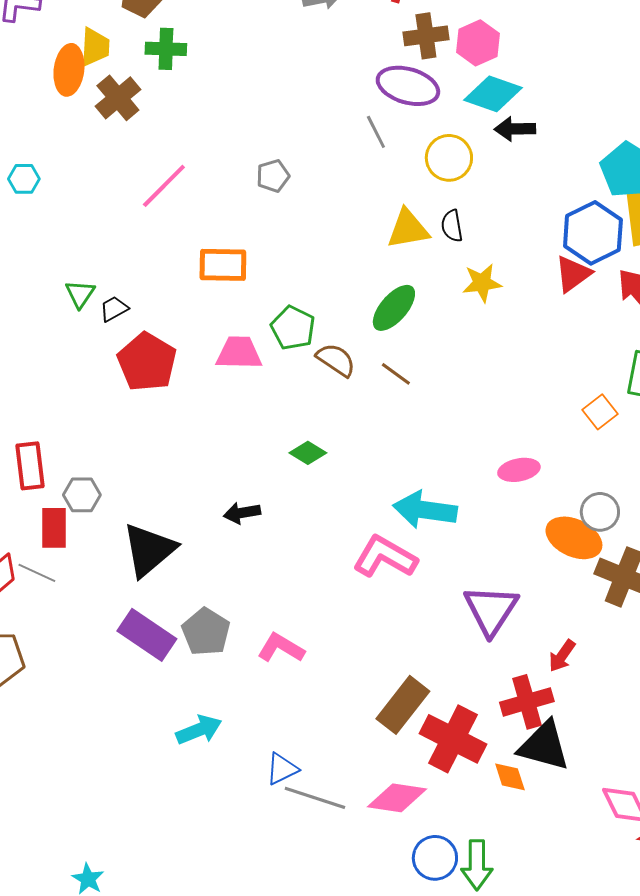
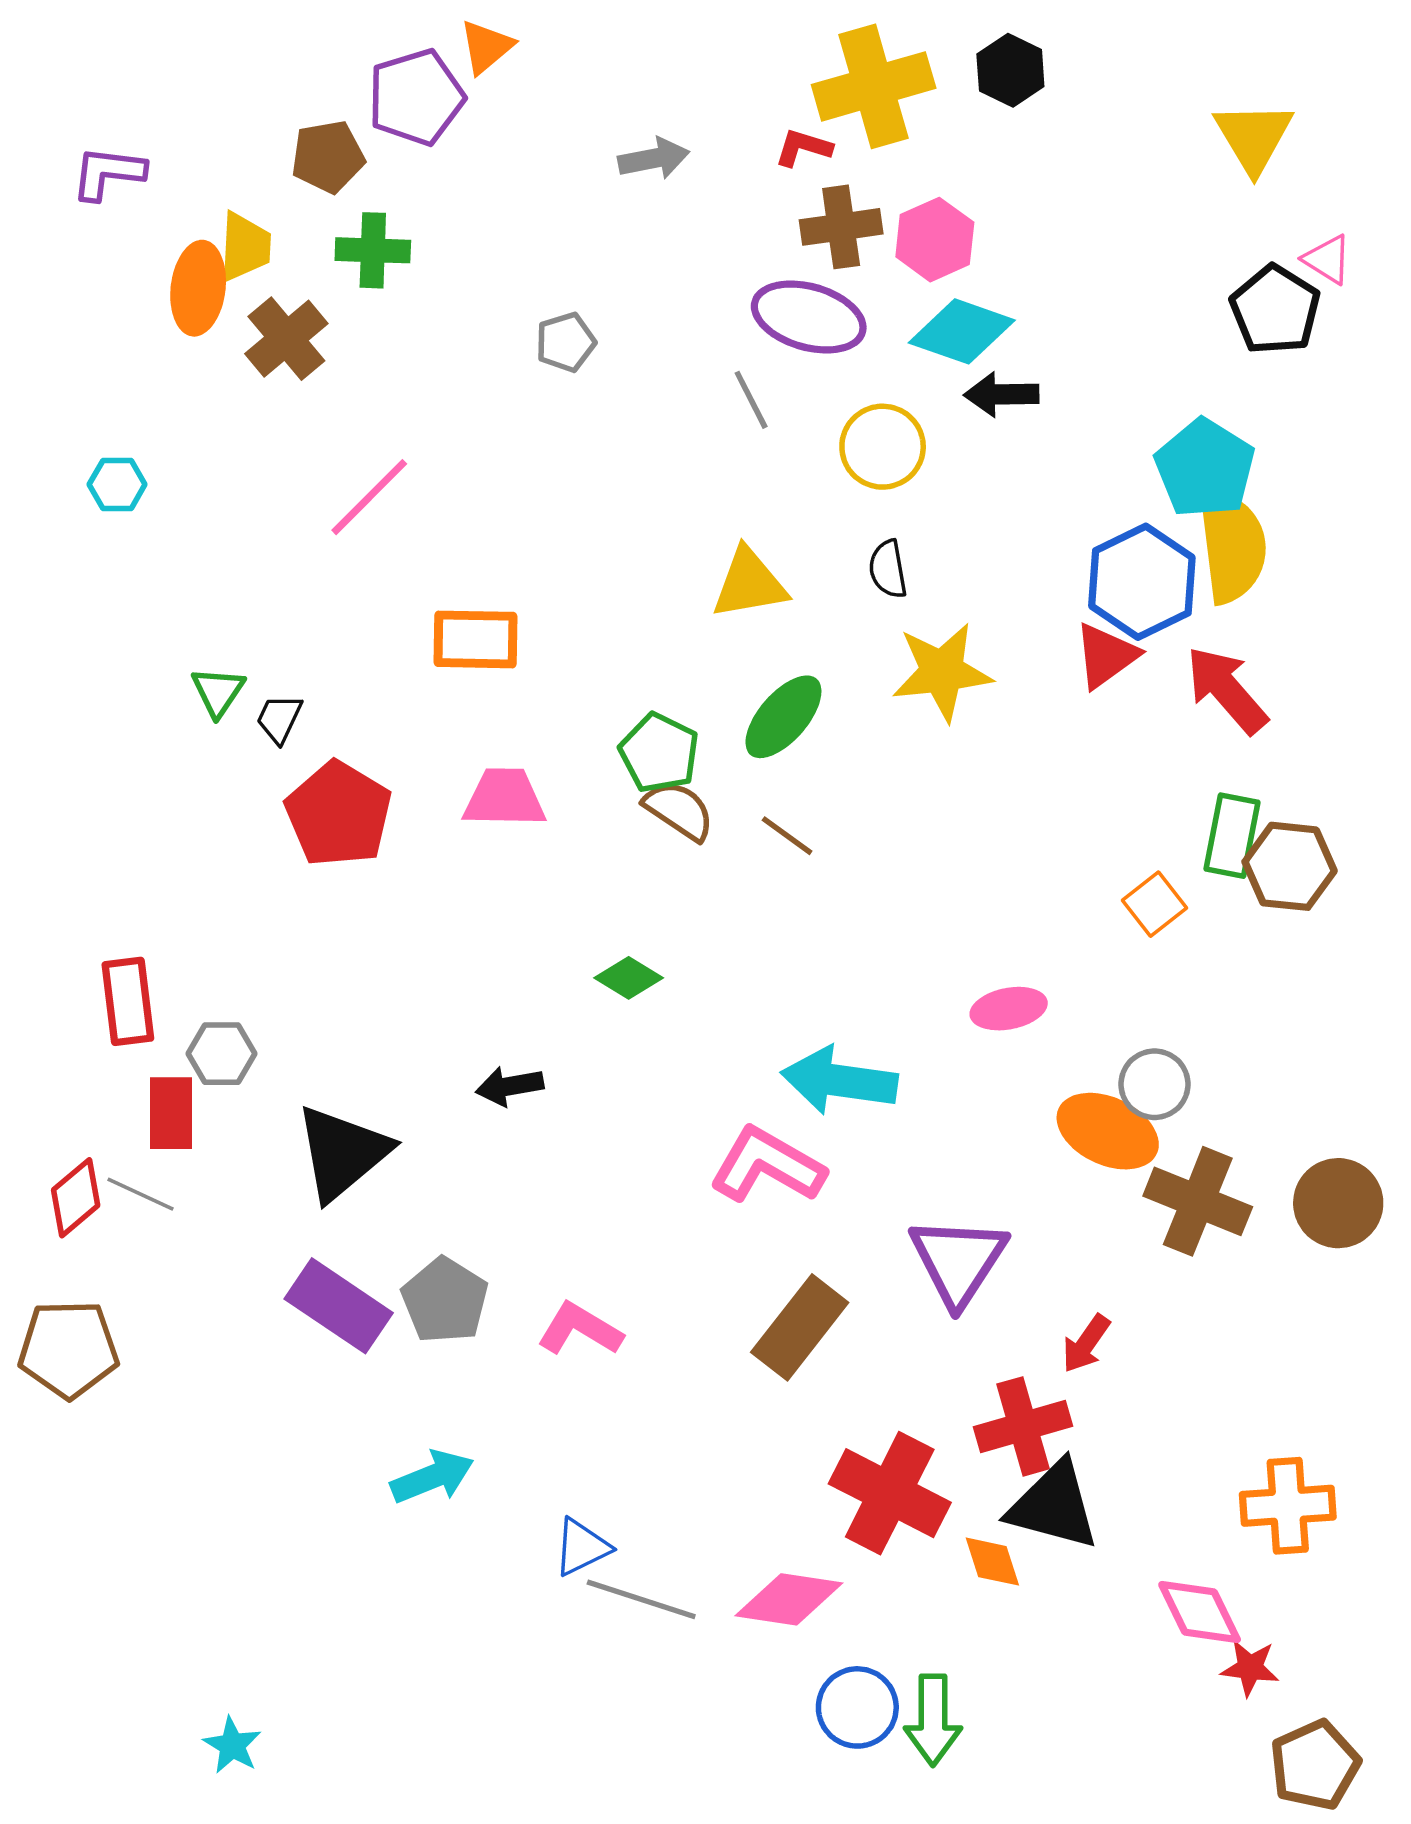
gray pentagon: (273, 176) -> (566, 342), moved
yellow triangle: (408, 229) -> (749, 584), moved
yellow star: (482, 283) -> (942, 672), size x1.4
black trapezoid: (114, 309) -> (279, 719), turned -36
green pentagon: (293, 328) -> (659, 753), moved
brown rectangle: (403, 705) -> (800, 1327), moved

